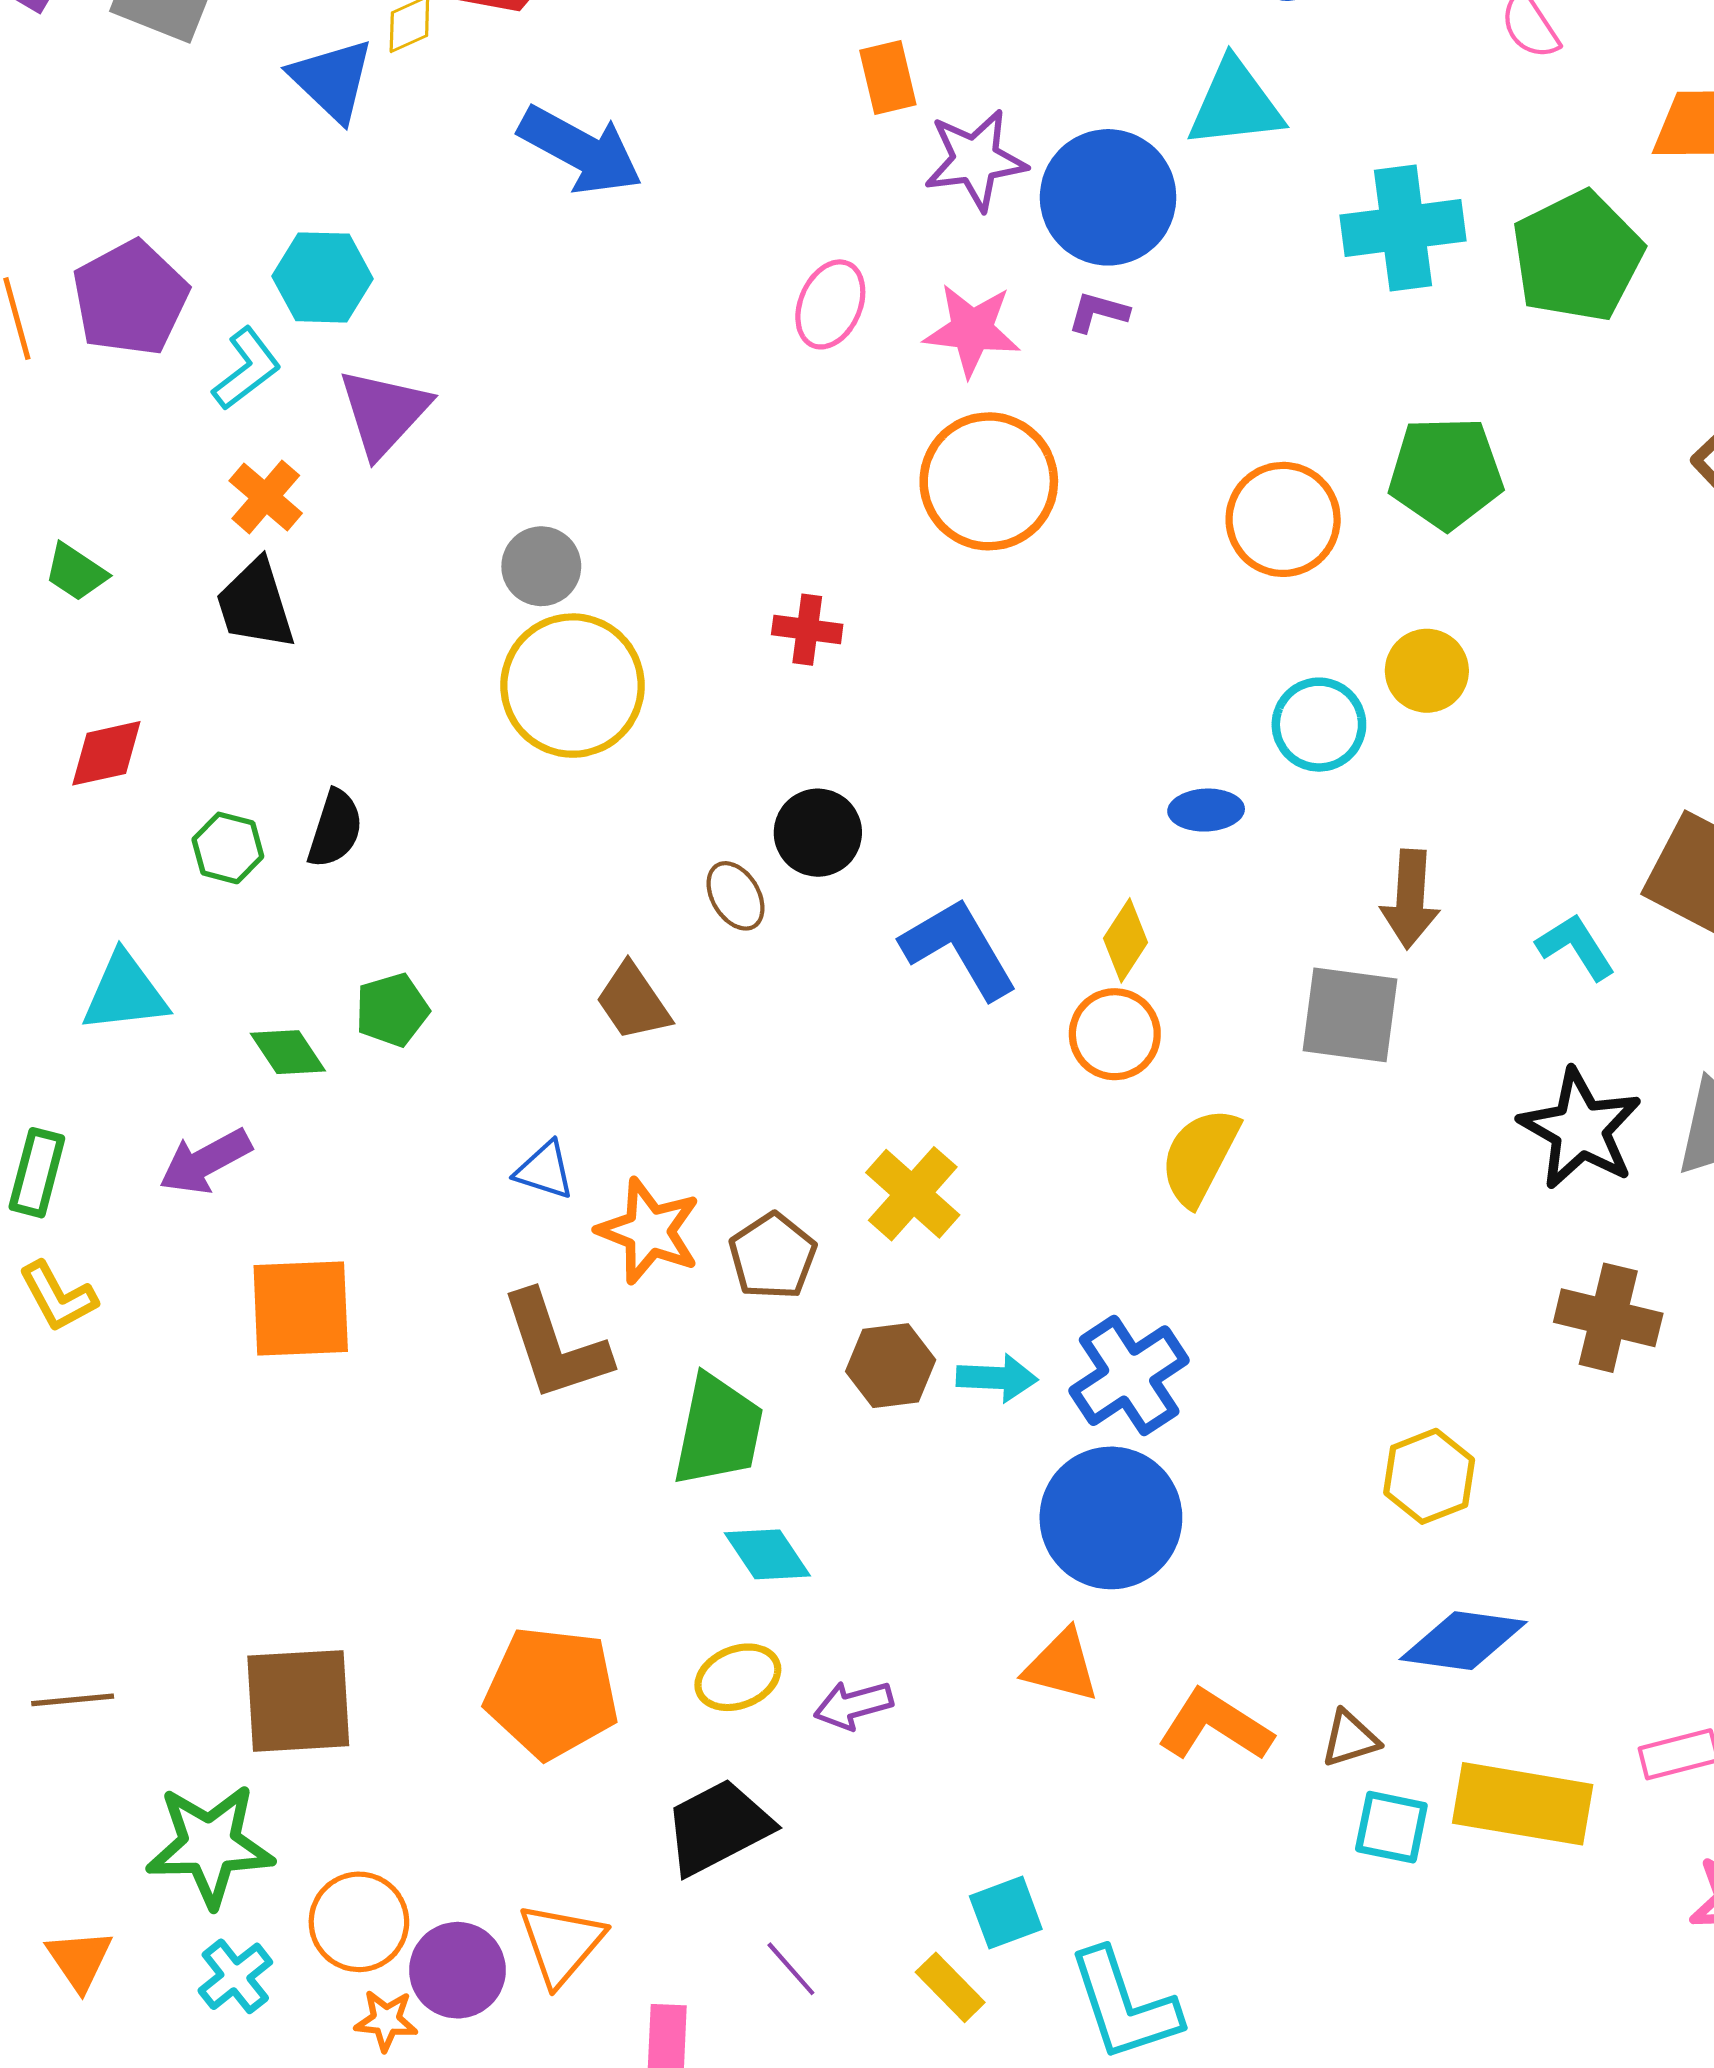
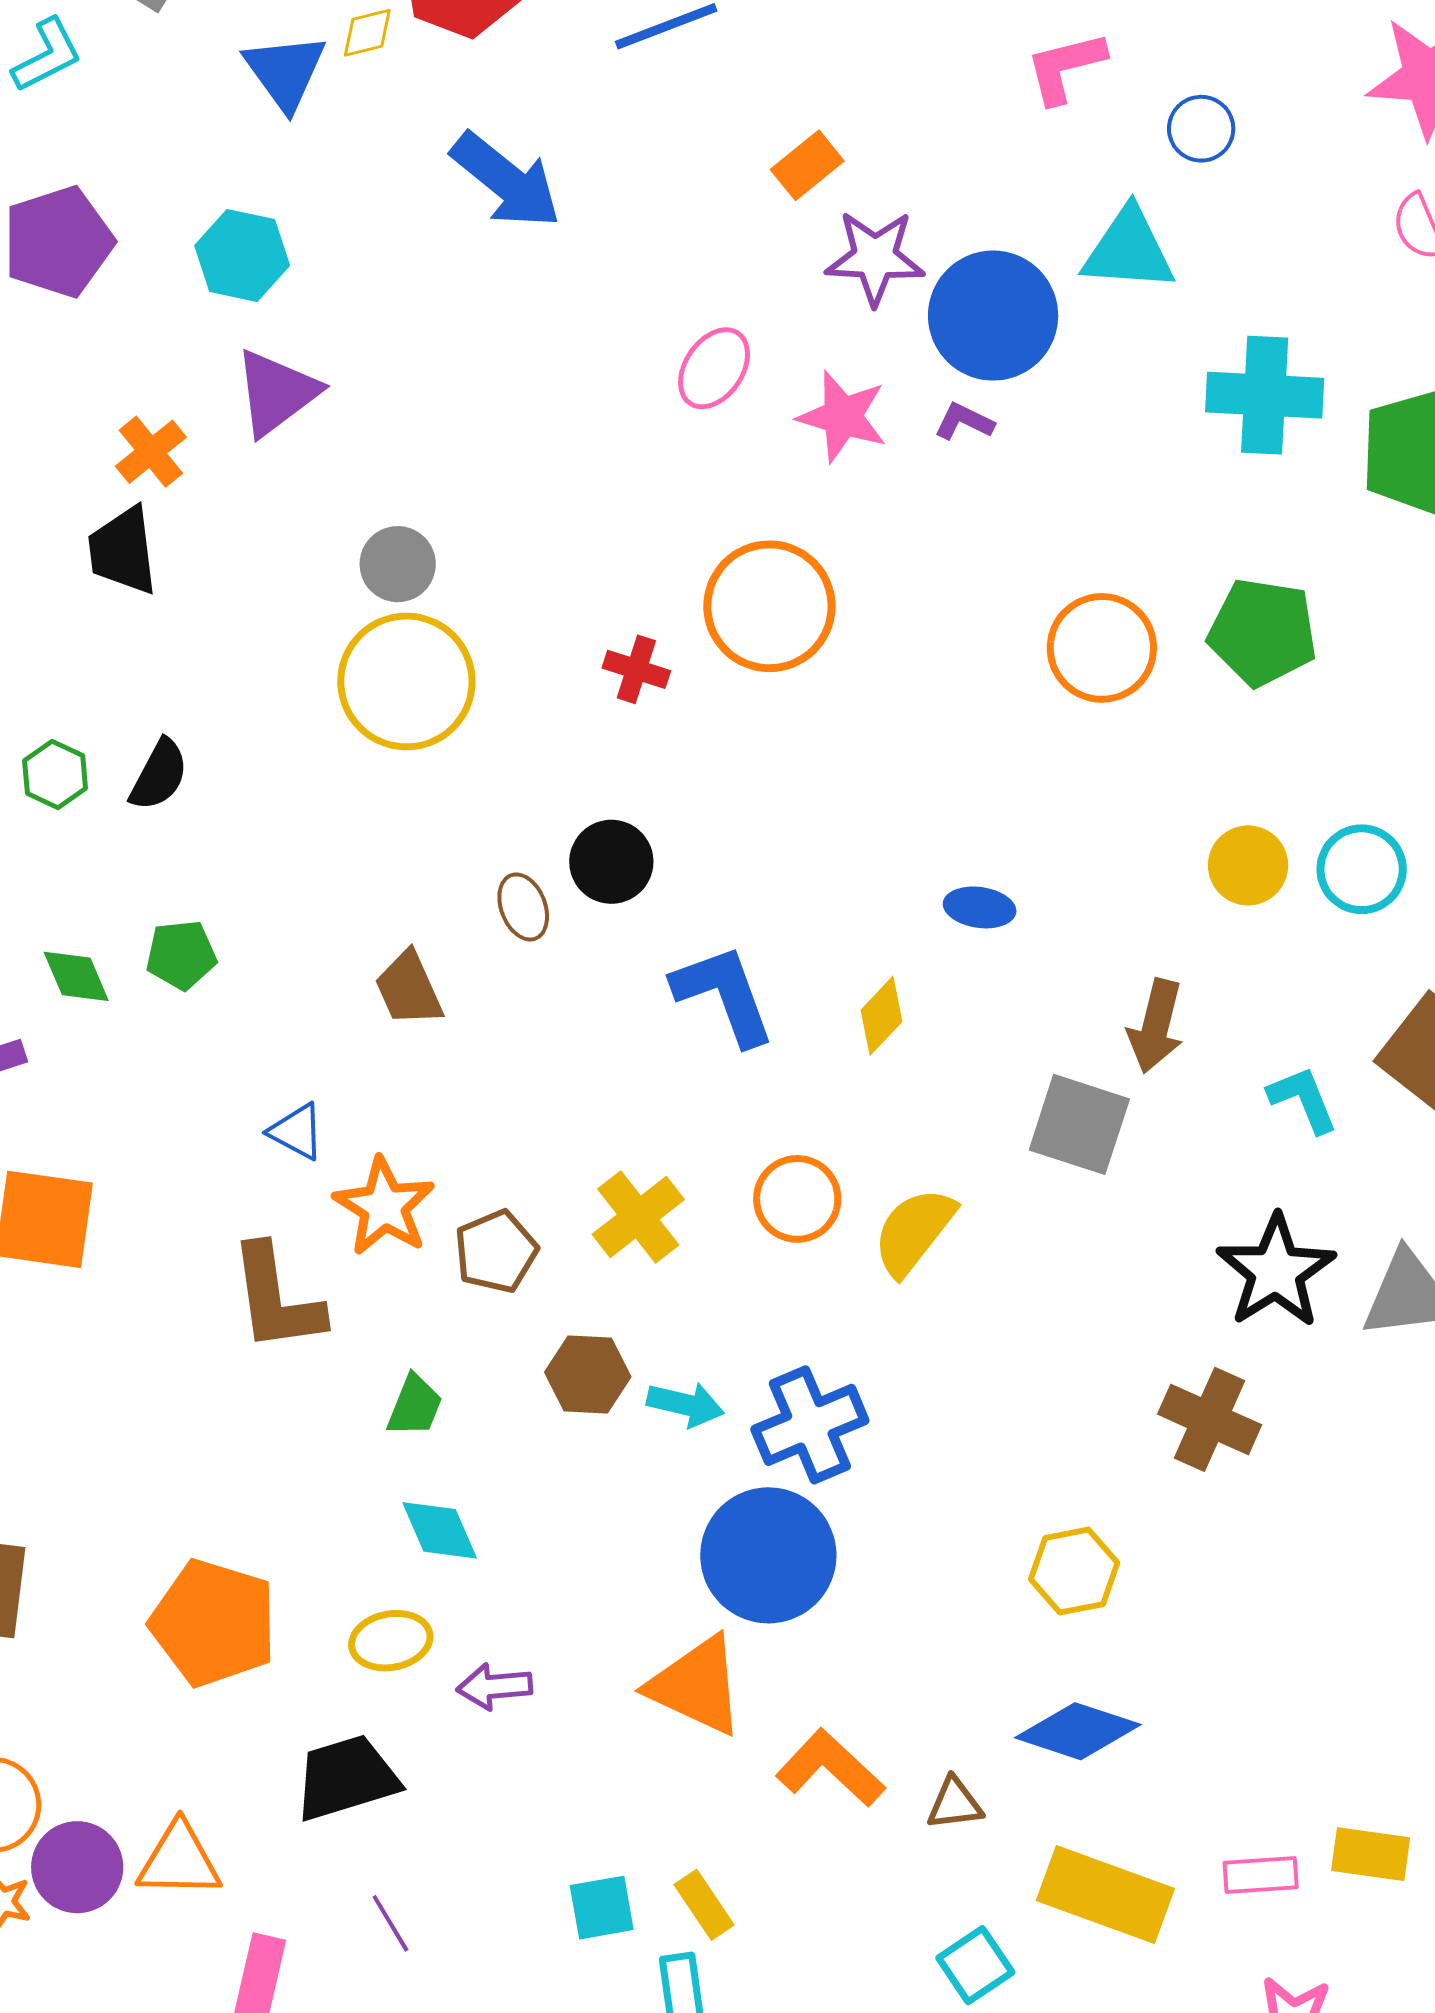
orange rectangle: (888, 78) -> (807, 165), turned 54
cyan L-shape: (247, 369) -> (47, 55), moved
orange circle: (989, 481) -> (769, 606), moved
yellow circle: (1427, 671) -> (1248, 865), moved
cyan circle: (1319, 725) -> (1362, 869), moved
orange circle: (1115, 1034) -> (797, 1199), moved
brown cross: (1608, 1318) -> (1210, 1419), moved
green trapezoid: (718, 1431) -> (415, 1406), size x0.6
orange triangle: (1062, 1666) -> (697, 1686), size x1.4
cyan square: (1391, 1827) -> (975, 1965), moved, turned 34
orange triangle: (561, 1944) -> (179, 1860), turned 40
yellow rectangle: (950, 1987) -> (704, 1905), moved

